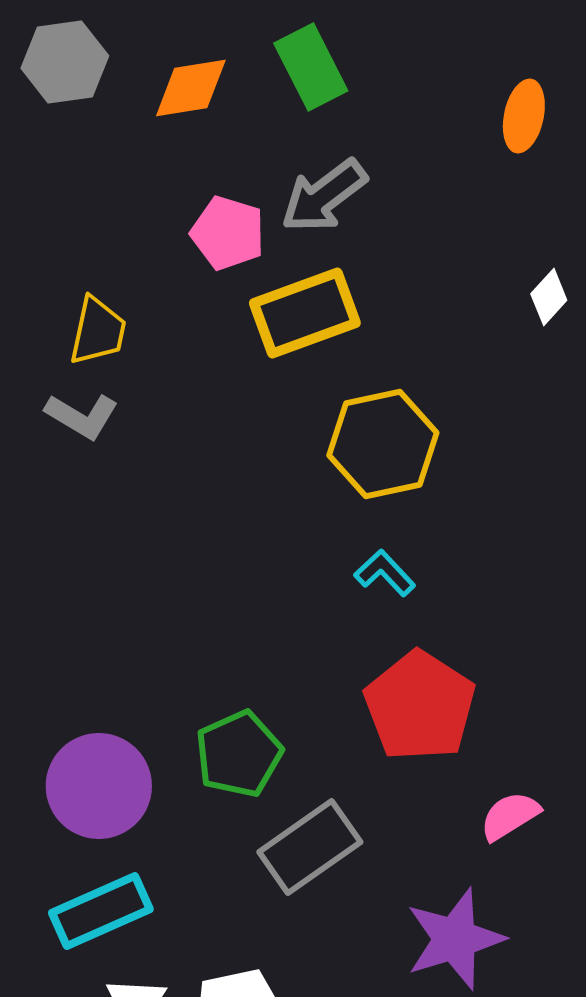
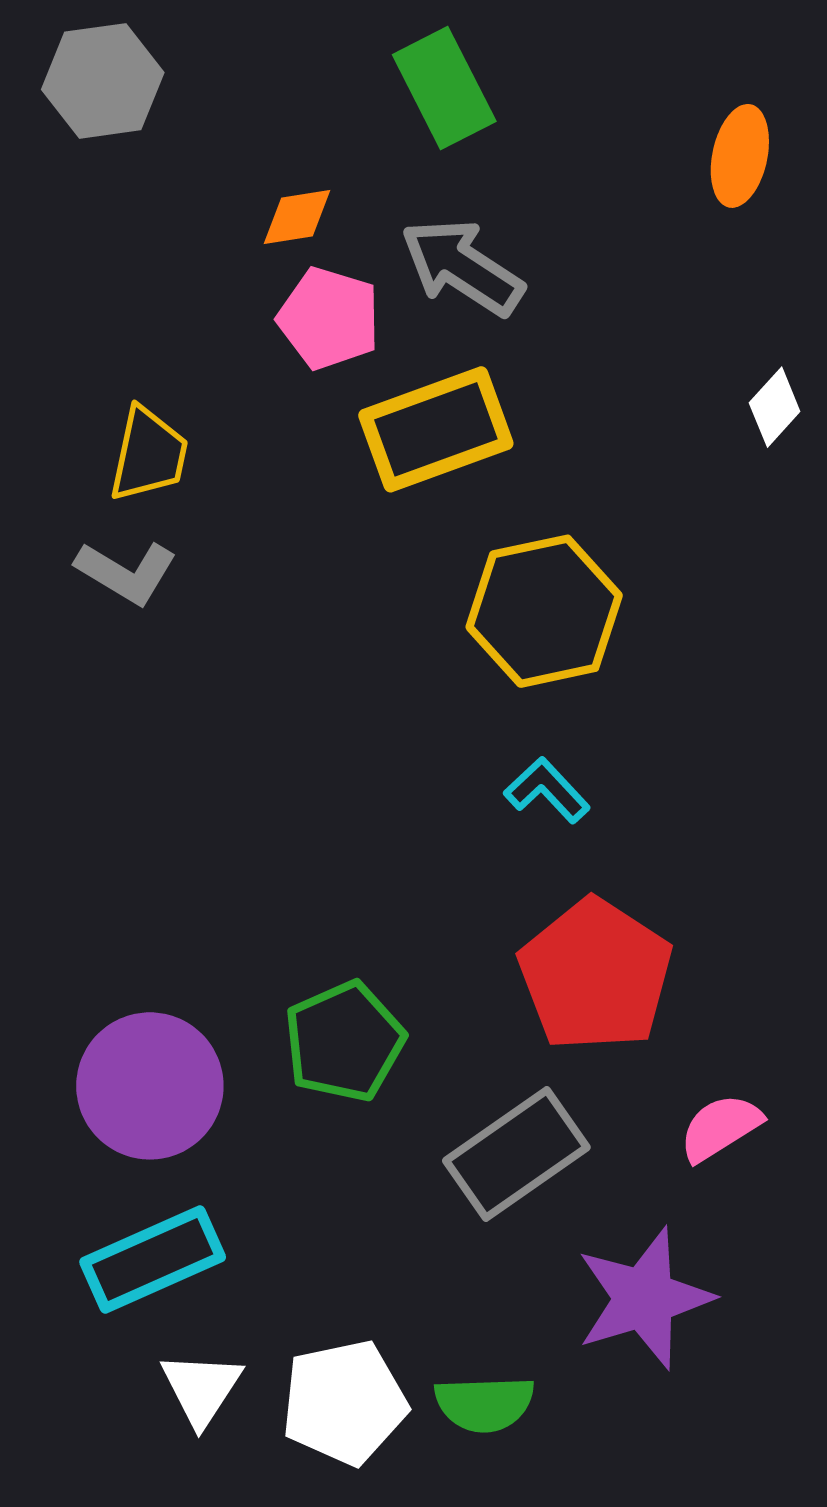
orange diamond: (191, 88) -> (297, 217), moved, size x0.7
gray arrow: (324, 196) -> (462, 267), turned 70
gray rectangle: (310, 847) -> (516, 1154), moved

